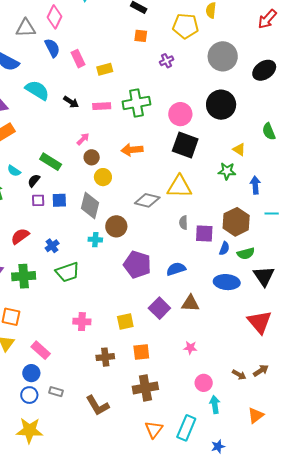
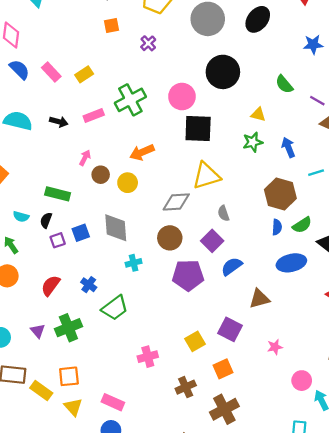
yellow circle: (103, 177) -> (128, 183), moved
brown circle: (116, 226) -> (170, 238), moved
purple square: (204, 234) -> (212, 241), moved, turned -30
purple square: (159, 308) -> (230, 329), moved
brown cross: (145, 388) -> (224, 409), moved

